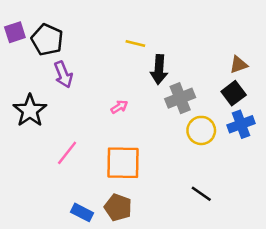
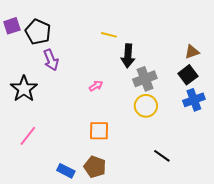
yellow circle: (201, 130) -> (146, 106), moved
pink line: (67, 153) -> (28, 136), moved
orange square: (123, 163) -> (99, 131), size x0.7

